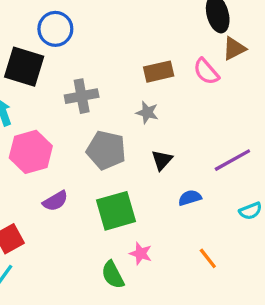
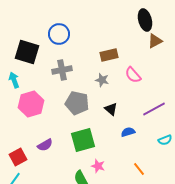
blue circle: (55, 29) -> (59, 34), moved
pink semicircle: (206, 72) -> (133, 75), moved
black triangle: (162, 160) -> (111, 109), turned -32
purple semicircle: (55, 201) -> (45, 145), moved

